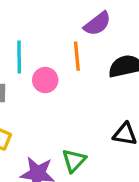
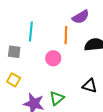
pink circle: (45, 80) -> (53, 58), moved

